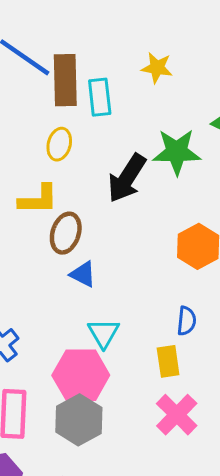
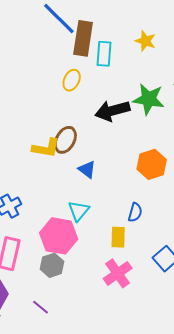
black arrow: (127, 178) -> (112, 111), turned 32
yellow L-shape: (38, 200) -> (46, 148), moved
blue triangle: (83, 274) -> (87, 170), moved
gray hexagon: (79, 420) -> (52, 265), size x0.7

